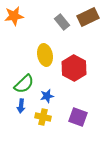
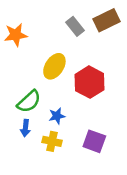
orange star: (14, 16) -> (16, 35), moved
yellow ellipse: (45, 55) -> (54, 66), turned 45

